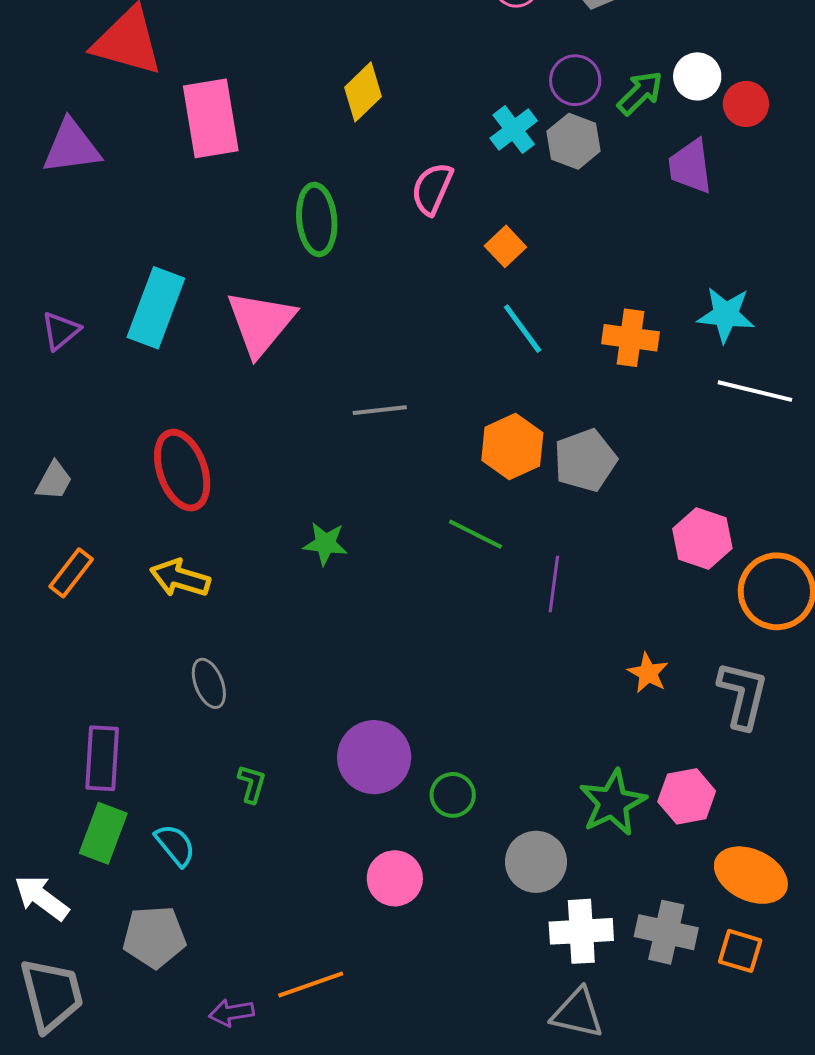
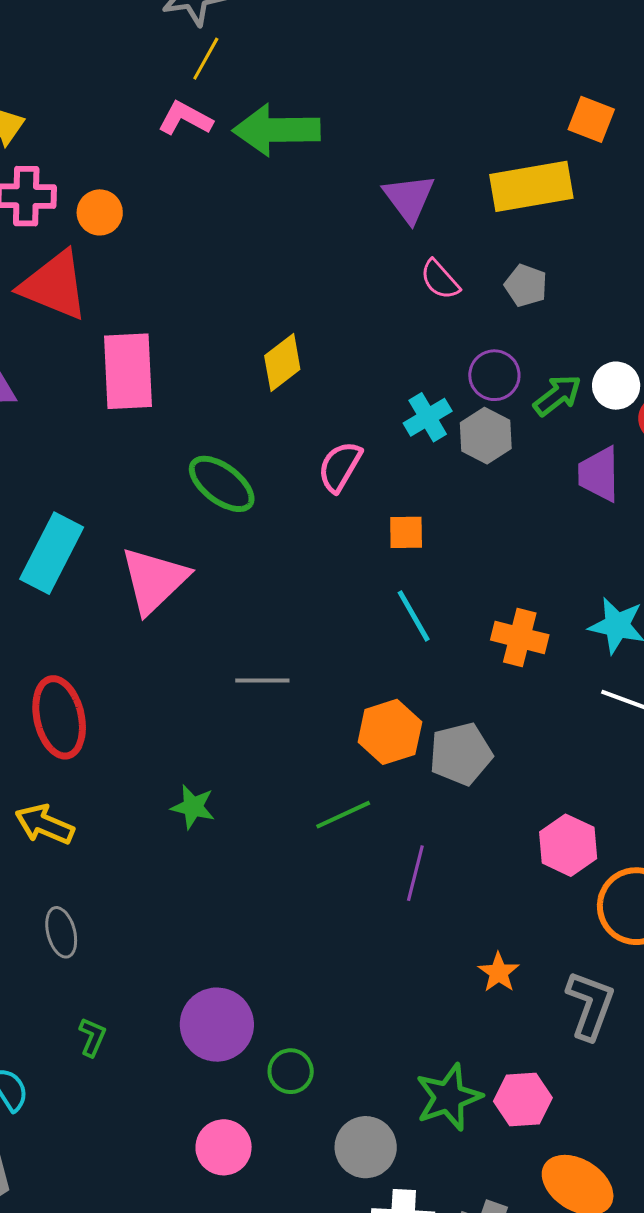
green ellipse: (317, 219) -> (222, 484), turned -54
orange square: (505, 246) -> (406, 532), turned 36
green line: (475, 534) -> (343, 815), turned -58

